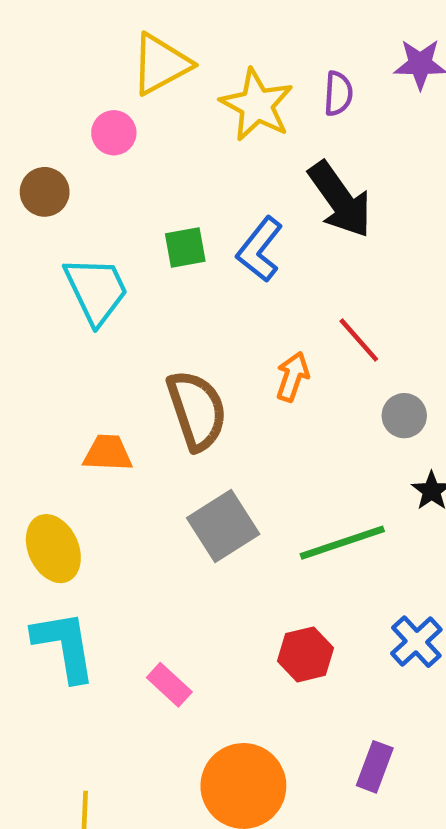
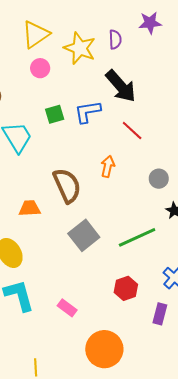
pink circle: (114, 133) -> (40, 68), moved
blue L-shape: (260, 249) -> (88, 112), turned 48
red line: (359, 340) -> (132, 130), moved
purple rectangle: (375, 767) -> (160, 314), moved

